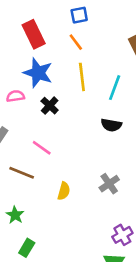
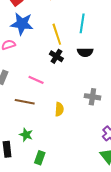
yellow line: (82, 77) -> (57, 34), moved
black cross: (50, 106) -> (56, 56), moved
gray cross: (109, 184) -> (92, 97), turned -35

